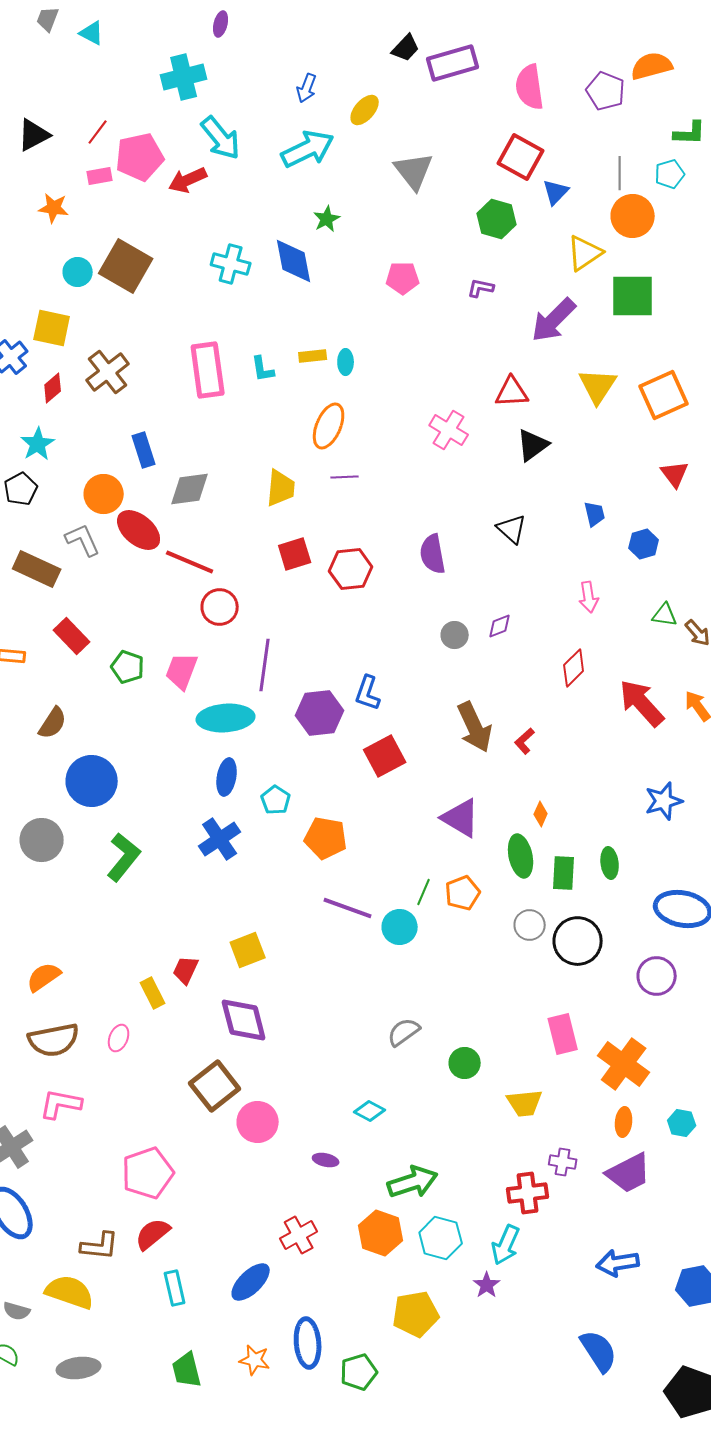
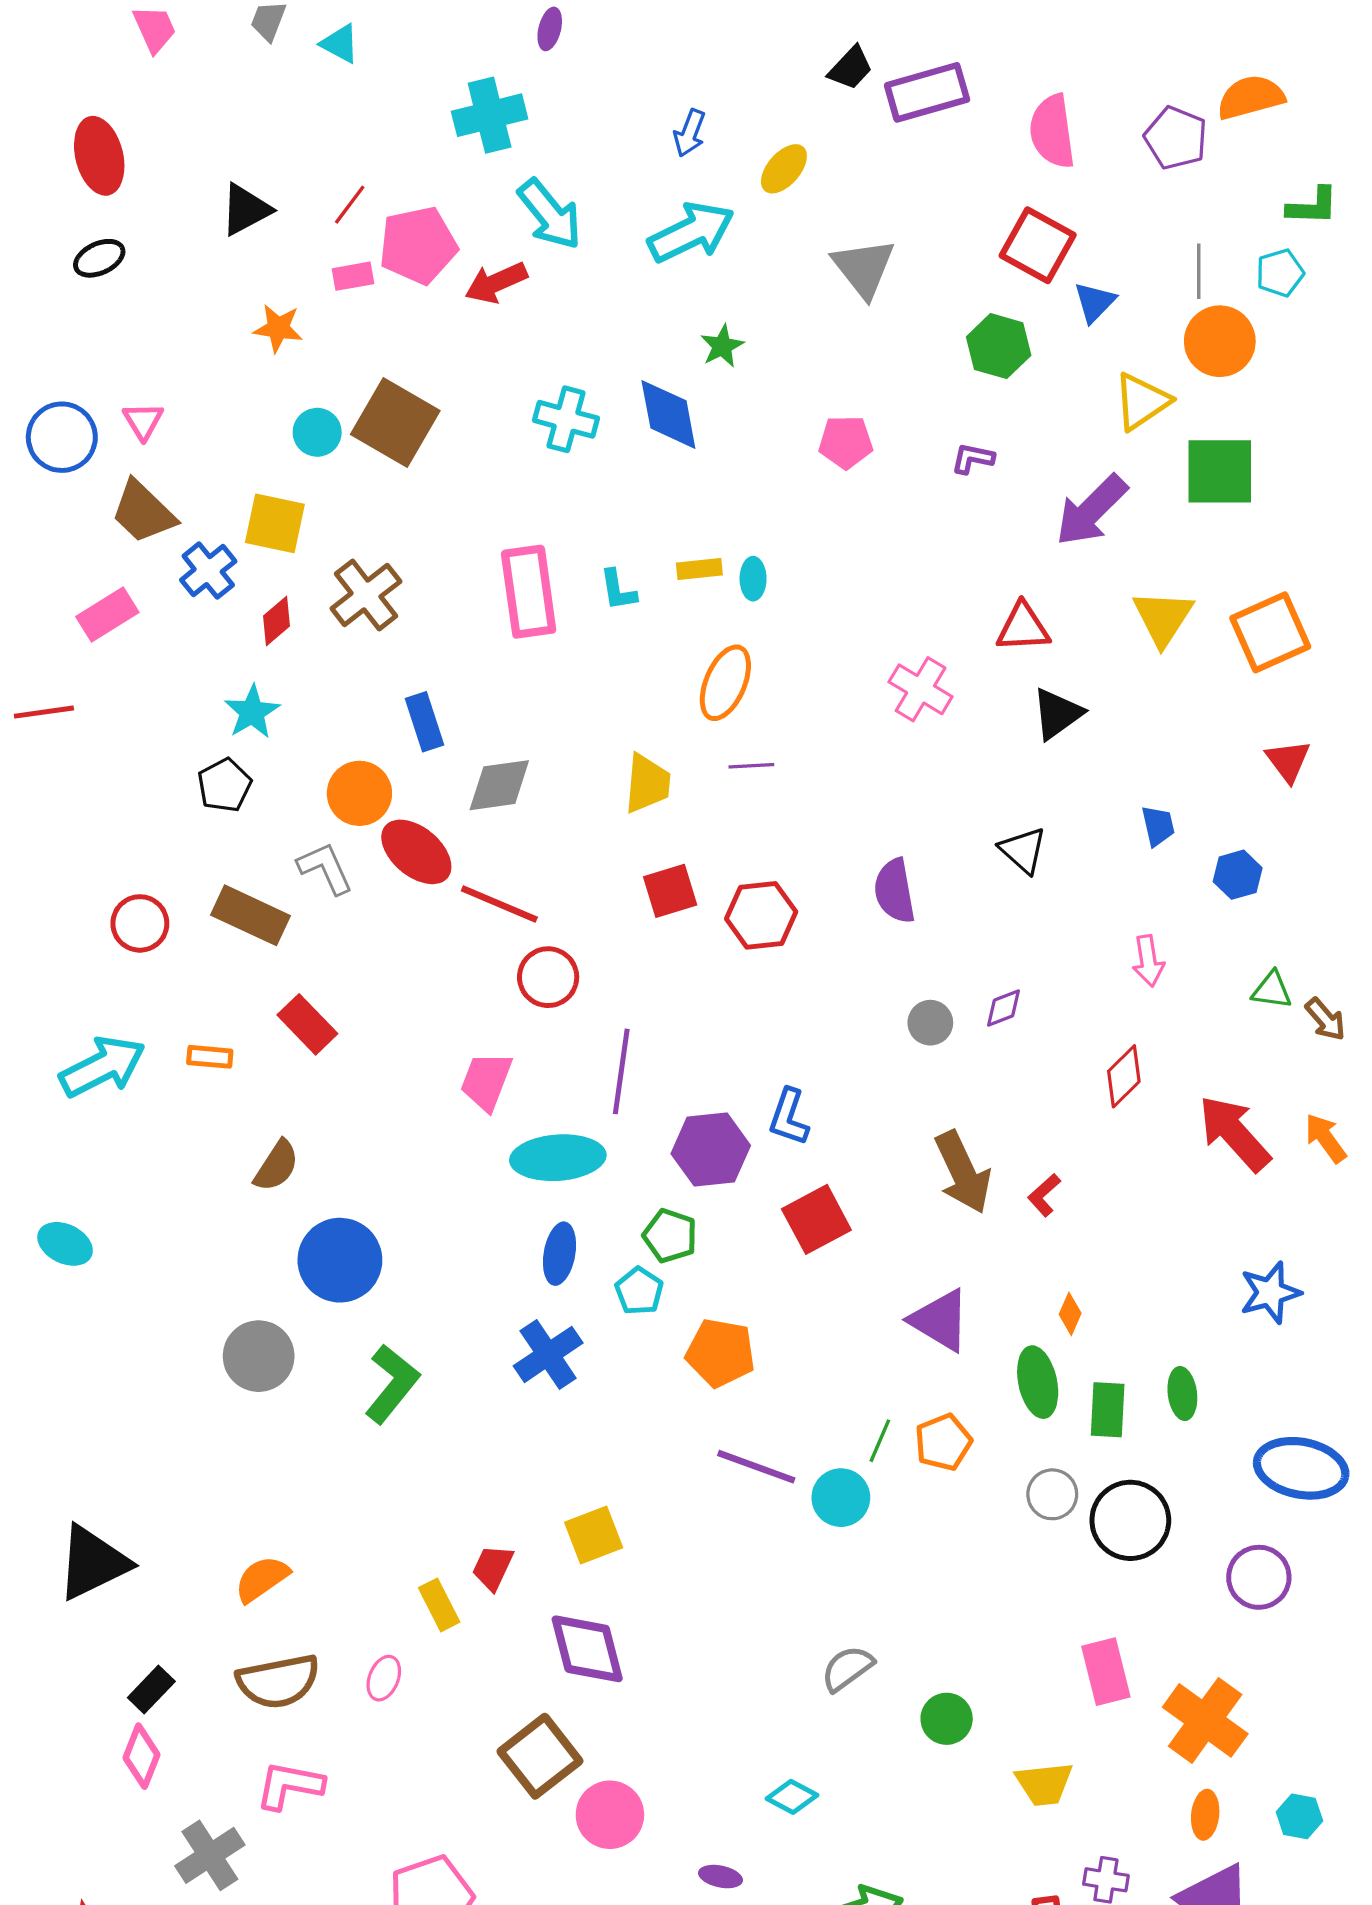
green pentagon: (128, 667) -> (670, 1236), moved

